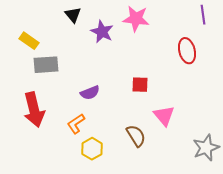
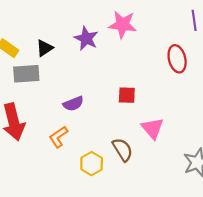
black triangle: (73, 15) -> (45, 48), moved, turned 36
yellow hexagon: (92, 149) -> (92, 164), moved

